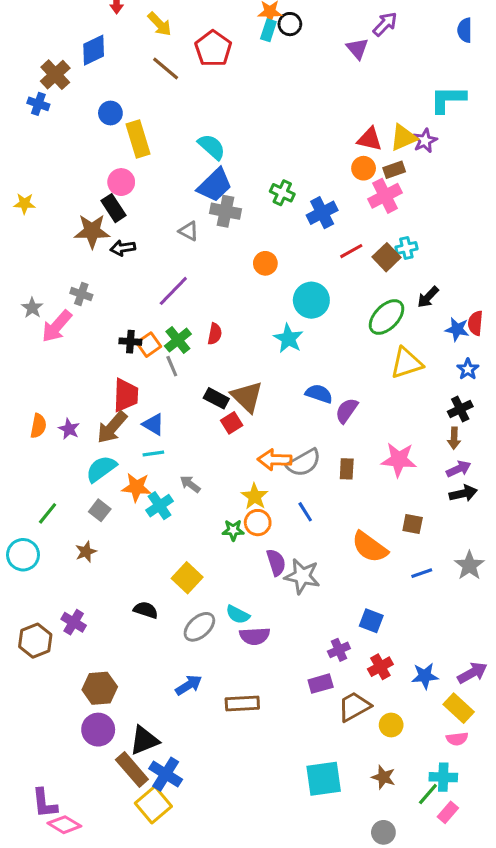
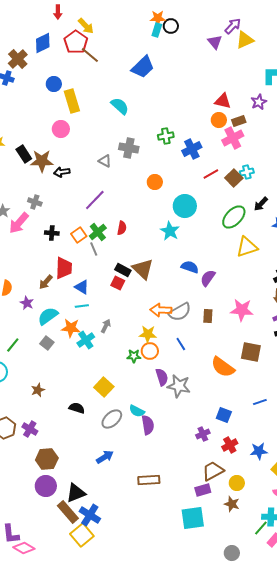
red pentagon: (213, 49) -> (76, 42), moved
yellow triangle: (403, 138) -> (245, 40), moved
blue trapezoid: (215, 185) -> (143, 67), moved
green cross: (282, 193) -> (166, 136), turned -35
black rectangle: (114, 208) -> (24, 154), moved
black cross: (130, 342) -> (52, 233), moved
red square: (232, 423) -> (118, 283), moved, turned -32
brown arrow: (112, 427) -> (46, 282), moved, size x0.7
purple star: (69, 429) -> (27, 303), moved
gray arrow: (190, 484) -> (106, 326), turned 80
yellow star: (255, 496) -> (148, 334), turned -30
brown square: (413, 524) -> (251, 352), size x1.5
brown star: (86, 552) -> (38, 390), moved
blue line: (422, 573) -> (260, 402), moved
purple cross: (74, 622) -> (30, 429), moved
purple semicircle: (255, 636) -> (148, 425), turned -96
purple rectangle: (321, 684) -> (203, 490), moved
brown rectangle: (242, 704) -> (149, 480), moved
brown star: (383, 777) -> (232, 504), moved

